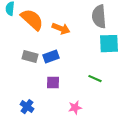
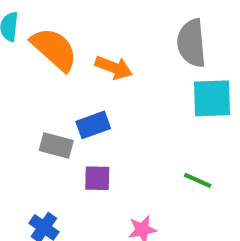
gray rectangle: (30, 57) -> (56, 145), moved
green line: (95, 79) -> (198, 180), moved

